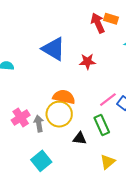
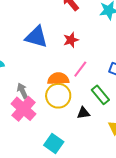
pink line: (108, 100) -> (80, 69), moved
pink cross: (21, 118) -> (23, 109), size x1.4
gray arrow: (39, 124) -> (22, 91), moved

